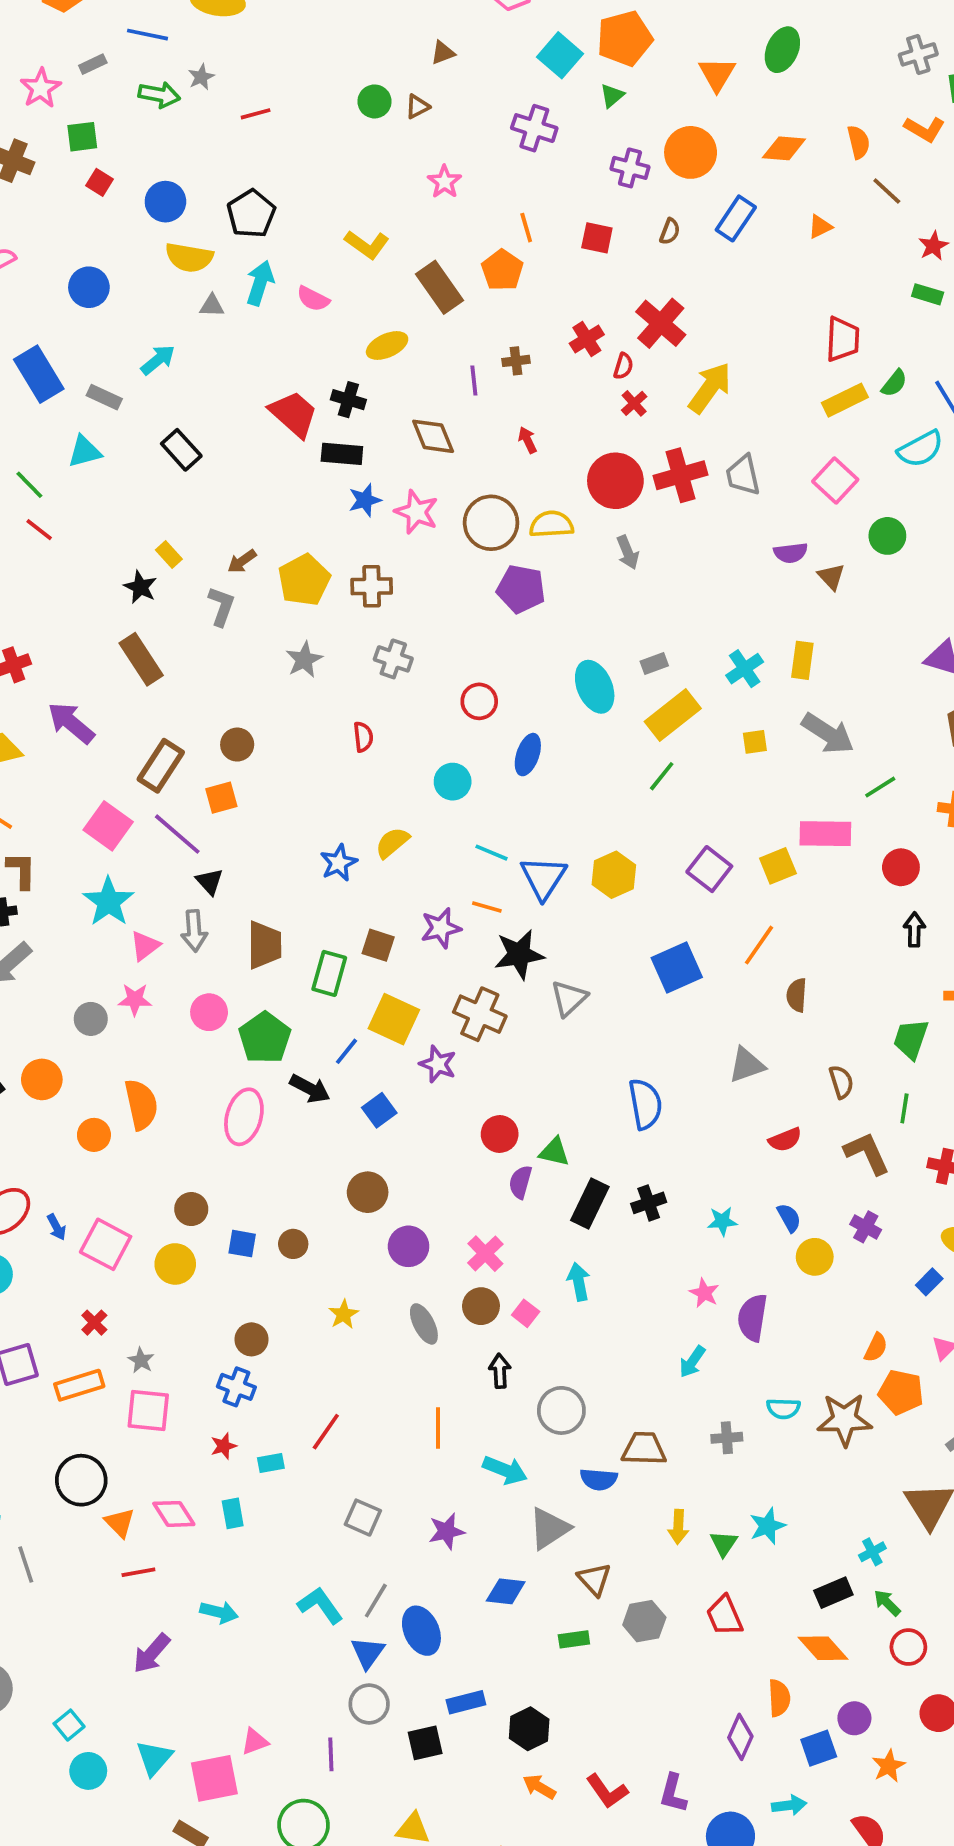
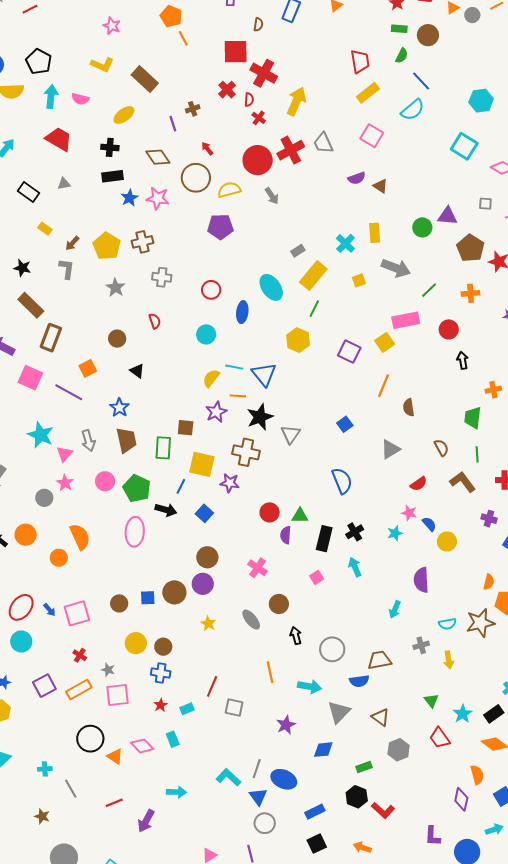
pink star: (444, 182) -> (112, 26), moved
red square: (597, 238) -> (236, 52), moved, size x1.5
orange pentagon: (502, 270) -> (171, 16), moved
gray triangle: (212, 306) -> (64, 184), moved
green semicircle: (894, 383) -> (402, 56), moved
red trapezoid: (294, 414) -> (59, 139), moved
brown circle: (491, 523) -> (196, 178), moved
green circle: (887, 536) -> (422, 227), moved
yellow rectangle: (169, 554) -> (45, 229), moved
cyan ellipse: (595, 687) -> (271, 287), moved
brown circle: (237, 745) -> (117, 339), moved
brown rectangle: (161, 766) -> (51, 338), moved
pink square: (108, 826) -> (30, 378), moved
yellow semicircle: (392, 843) -> (211, 378), moved
blue star: (339, 863) -> (119, 408), moved
yellow hexagon: (614, 875) -> (298, 340), moved
black triangle: (209, 881) -> (137, 371), moved
blue square: (677, 968) -> (345, 424), moved, size x0.6
pink star: (135, 1000) -> (65, 483), turned -30
brown circle: (191, 1209) -> (119, 603), moved
purple cross: (866, 1227) -> (489, 519), moved
pink square: (106, 1244) -> (77, 613), turned -32
brown circle: (293, 1244) -> (174, 592), size x1.5
purple circle: (409, 1246) -> (203, 584), moved
pink cross: (485, 1254) -> (258, 568), moved
yellow circle: (175, 1264) -> (136, 643), moved
cyan arrow: (579, 1282) -> (355, 567), moved
pink star: (704, 1293) -> (409, 513), moved
pink square: (526, 1313) -> (317, 577), moved, turned 32
gray square: (363, 1518) -> (234, 707), moved
cyan star: (767, 1526) -> (463, 714), moved
yellow arrow: (678, 1527) -> (449, 660), moved
red line: (138, 1572) -> (114, 803), moved
brown triangle: (594, 1579) -> (381, 717), moved
blue ellipse: (421, 1631) -> (284, 779), turned -30
black hexagon: (529, 1729) -> (357, 797), moved
black square: (425, 1743) -> (317, 844), moved
red L-shape: (607, 1791) -> (383, 810), moved

